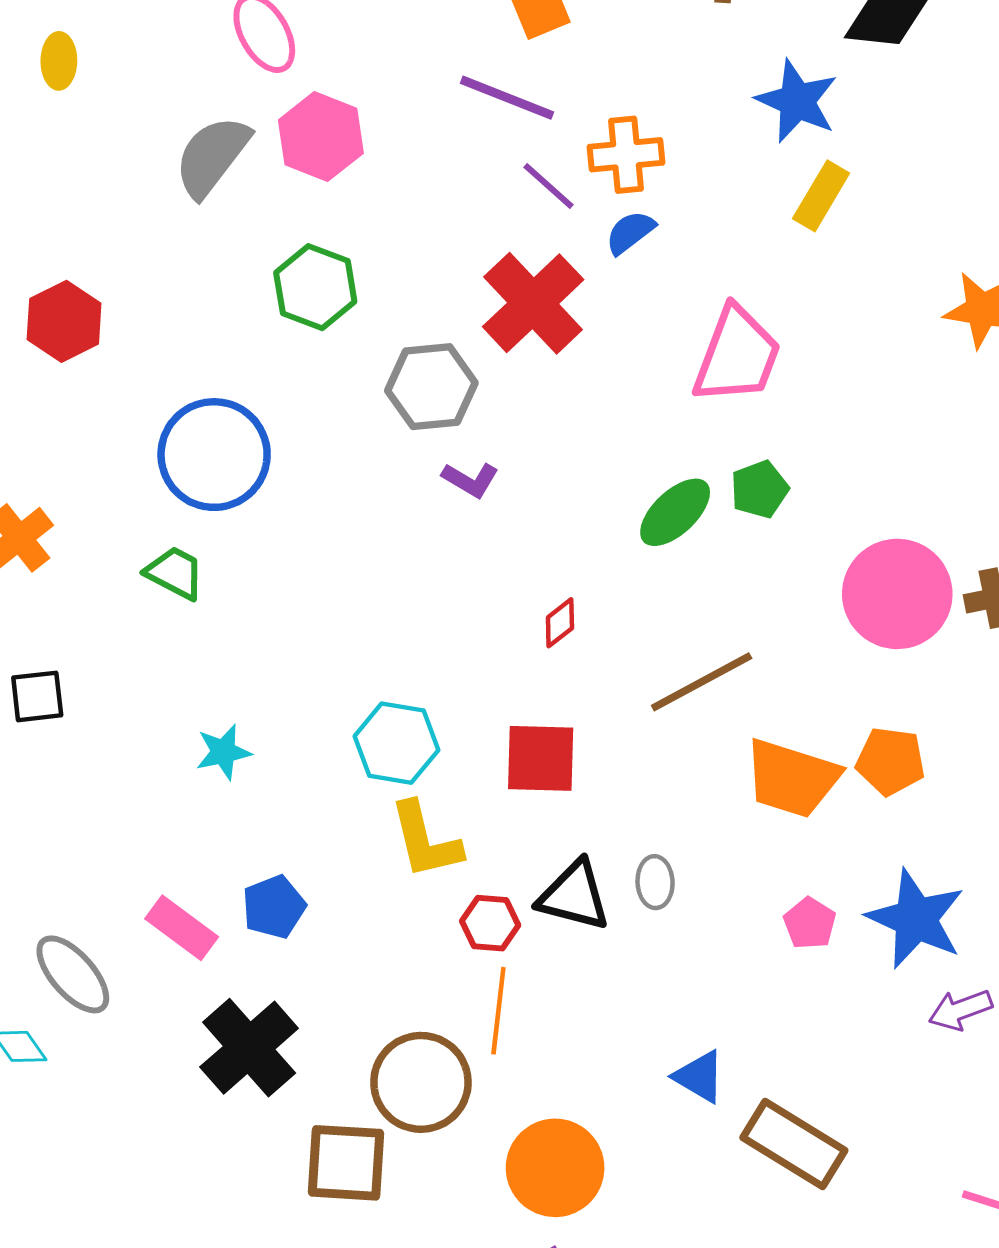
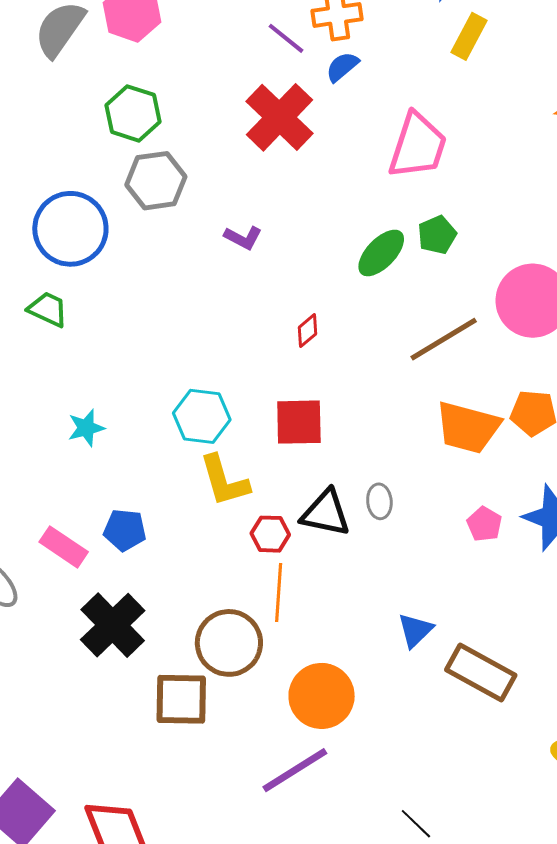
gray hexagon: (431, 387) -> (156, 181), moved
brown line: (702, 682) -> (444, 339), moved
blue pentagon: (274, 907) -> (125, 530), turned 30
blue triangle: (699, 1077) -> (415, 630), turned 48

